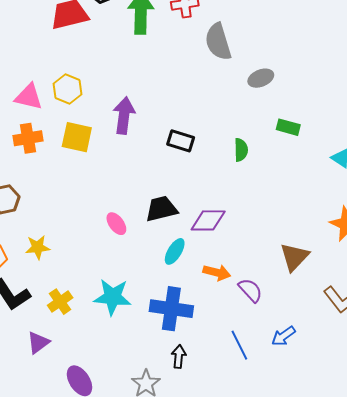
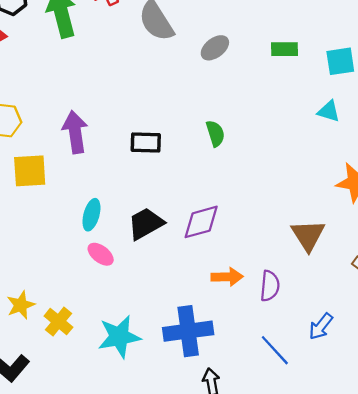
green rectangle: (288, 127) -> (285, 49), moved
cyan ellipse: (175, 251) -> (91, 215), moved
purple semicircle: (250, 290) -> (270, 286), turned 64
yellow cross: (60, 302) -> (58, 322), moved

